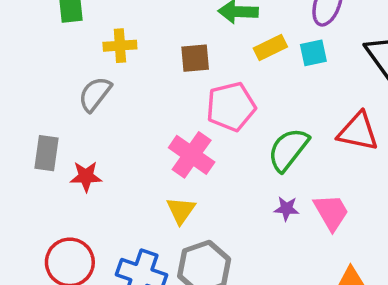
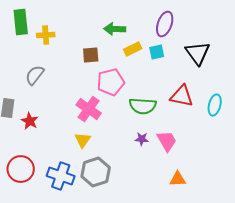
yellow cross: (120, 46) -> (46, 35), moved
green semicircle: (288, 150) -> (143, 106), turned -124
red star: (86, 176) -> (30, 121), turned 30

